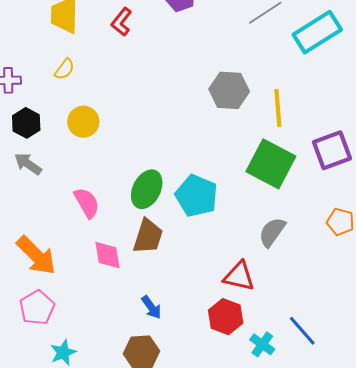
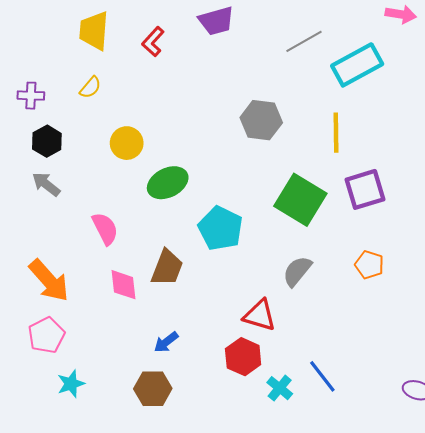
yellow line: (278, 108) -> (336, 133), moved
yellow circle: (83, 122) -> (127, 143), moved
green ellipse: (147, 189) -> (168, 183), moved, turned 33
blue arrow: (151, 307) -> (166, 342), turned 85

